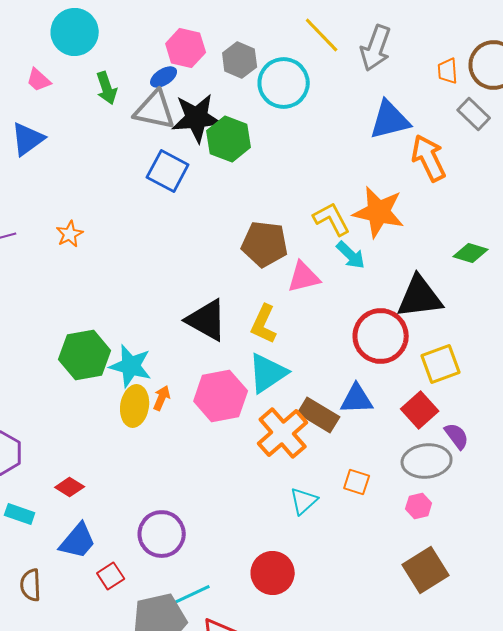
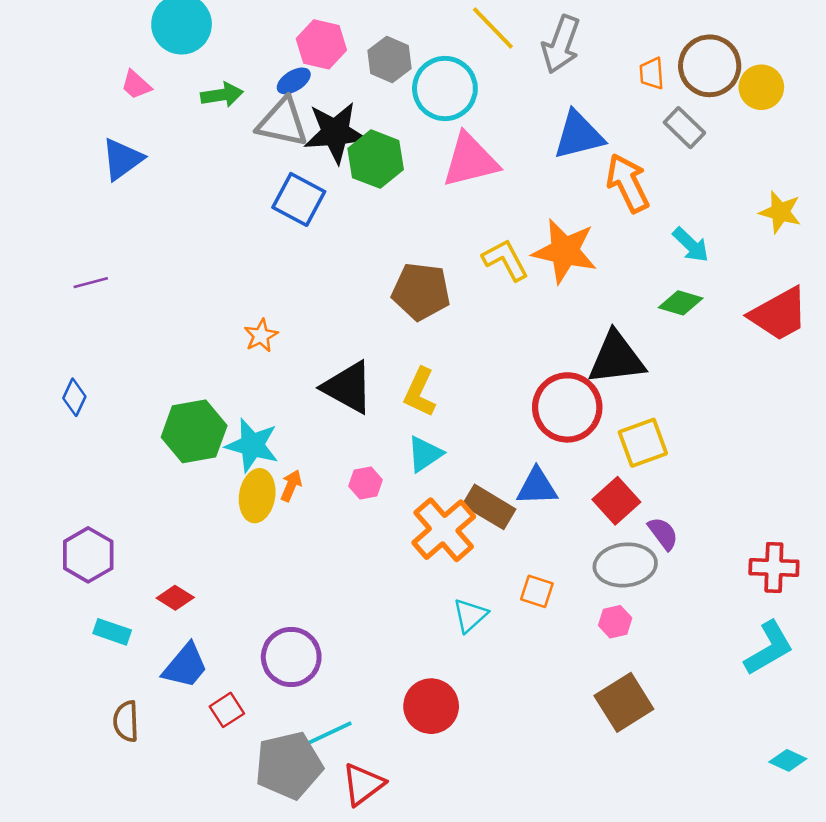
green arrow: (107, 88) -> (222, 95), turned -80
orange star: (70, 234) -> (261, 336), moved
cyan arrow: (351, 255) -> (691, 245), moved
pink triangle: (304, 277) -> (470, 160), moved, size x1.4
cyan triangle: (268, 373) -> (425, 454), size x0.7
pink hexagon: (221, 396) -> (366, 483), size x0.5

